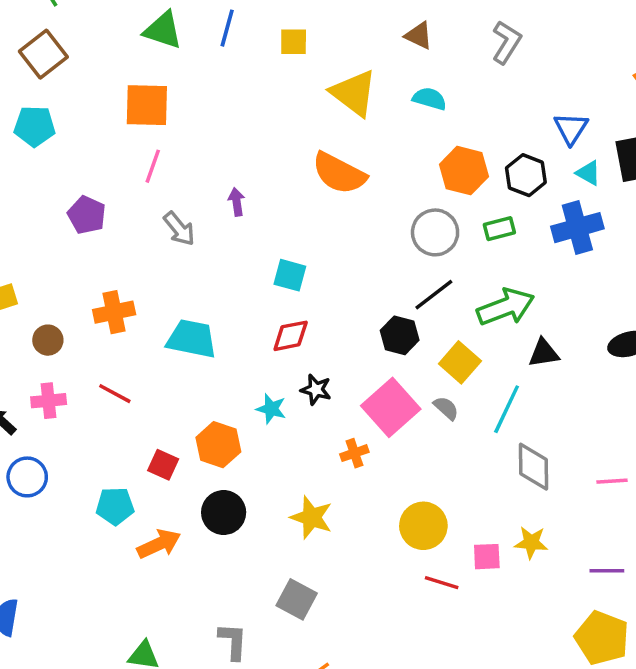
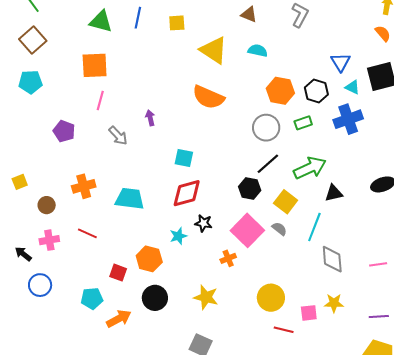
red diamond: (291, 336) -> (187, 193), size x1.4
cyan star: (271, 409) -> (178, 236), turned -30

